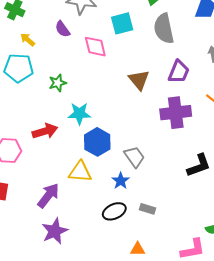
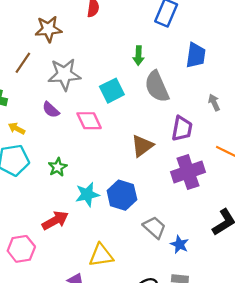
brown triangle: (139, 80) -> (142, 146), turned 45
blue hexagon: (97, 142) -> (122, 195), moved
blue star: (121, 181) -> (180, 244), moved

